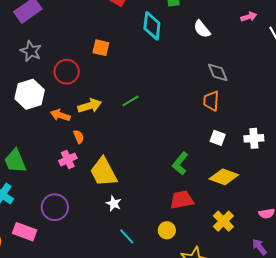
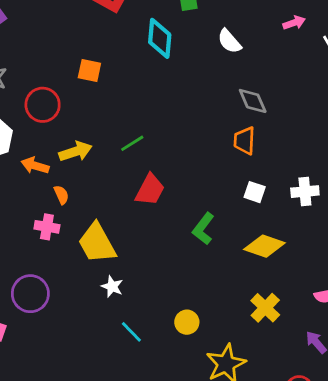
pink cross: (68, 159) -> (47, 227), turned 36
red trapezoid: (182, 200) -> (150, 190), moved, turned 130

